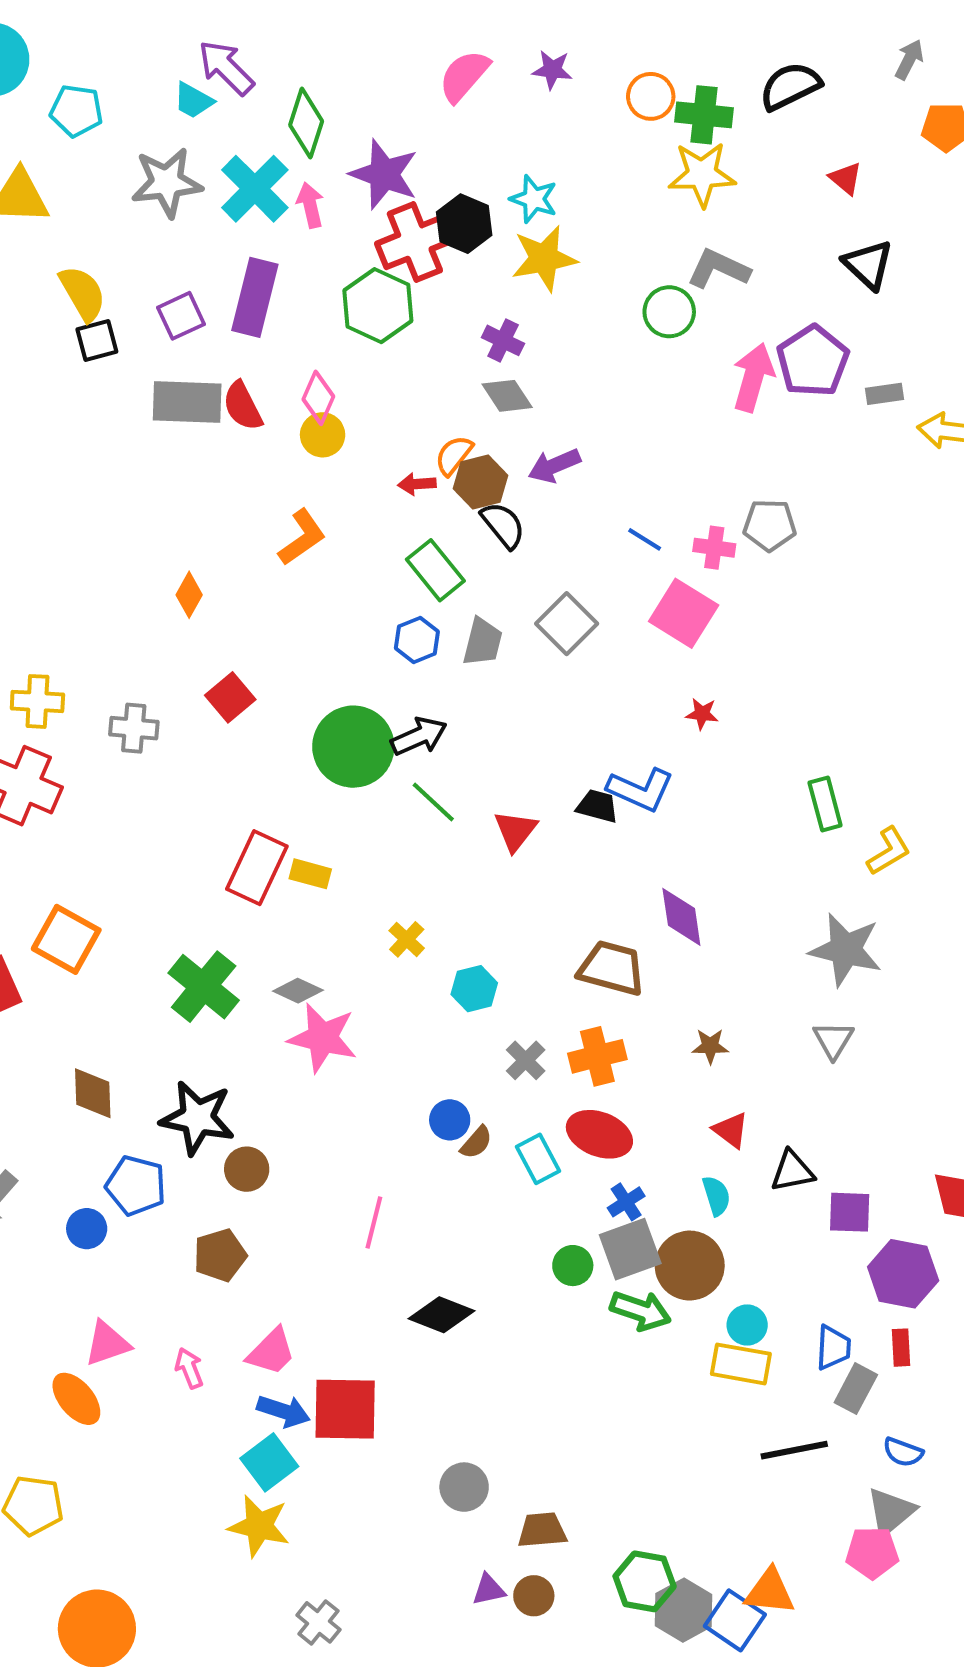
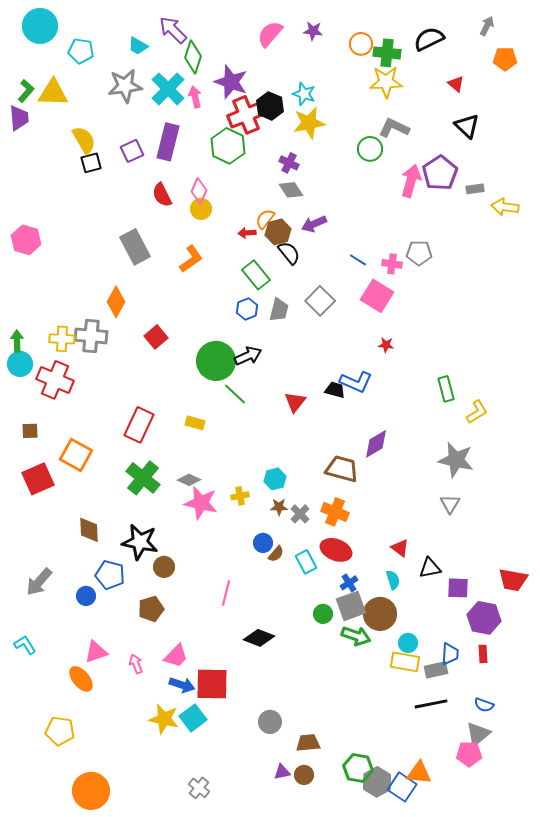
purple arrow: (226, 68) -> (173, 30), moved
gray rectangle: (187, 402) -> (135, 247), moved, turned 60
orange diamond: (189, 595) -> (116, 302), moved, size x1.4
gray cross: (134, 728) -> (91, 336), moved, size x1.4
green line: (433, 802) -> (235, 394), moved
red rectangle: (257, 868) -> (139, 425), moved
purple diamond: (681, 917) -> (376, 444), turned 68
yellow cross: (407, 939) -> (240, 496), moved, turned 36
brown star: (710, 1046) -> (279, 507), moved
orange cross: (597, 1056) -> (335, 512), turned 36
gray rectangle: (856, 1389) -> (436, 670), moved, turned 50
cyan square: (269, 1462) -> (193, 718), moved
yellow star: (259, 1526) -> (164, 719), moved

